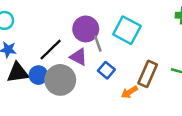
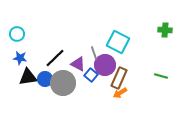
purple circle: (86, 29) -> (105, 65), moved
blue square: (106, 70) -> (91, 75), moved
brown rectangle: (148, 74) -> (119, 78), moved

